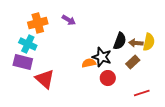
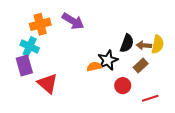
purple arrow: (69, 20) -> (73, 21), size x1.5
black star: (102, 57) -> (108, 60), turned 30
purple rectangle: (23, 62) -> (24, 65), turned 60
red circle: (108, 78) -> (123, 86), moved

